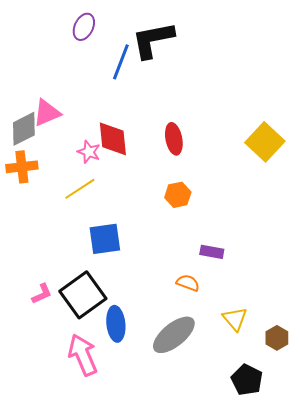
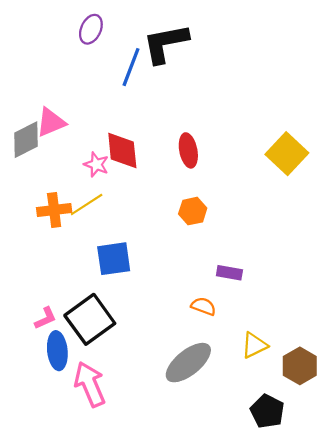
orange cross: (22, 167) -> (54, 210), moved
yellow triangle: (235, 319) -> (254, 345), turned 44
blue ellipse: (116, 324) -> (57, 351), moved
brown hexagon: (277, 338) -> (300, 366), size x1.4

